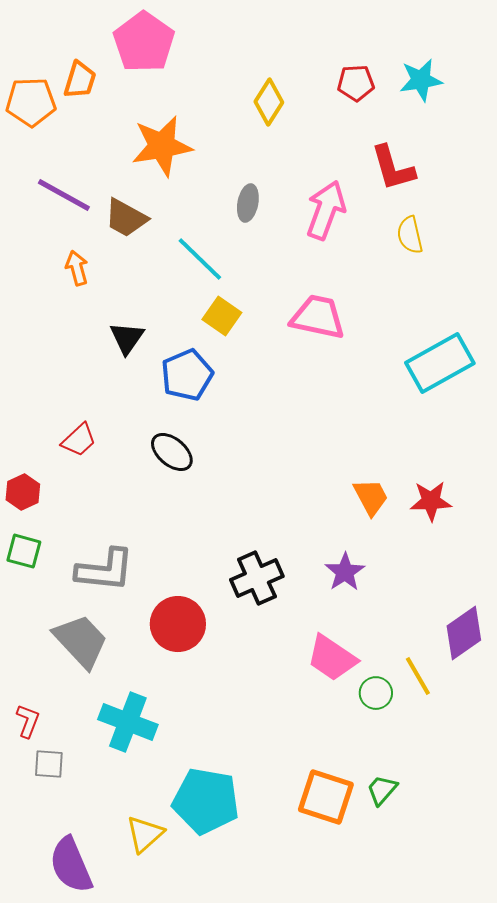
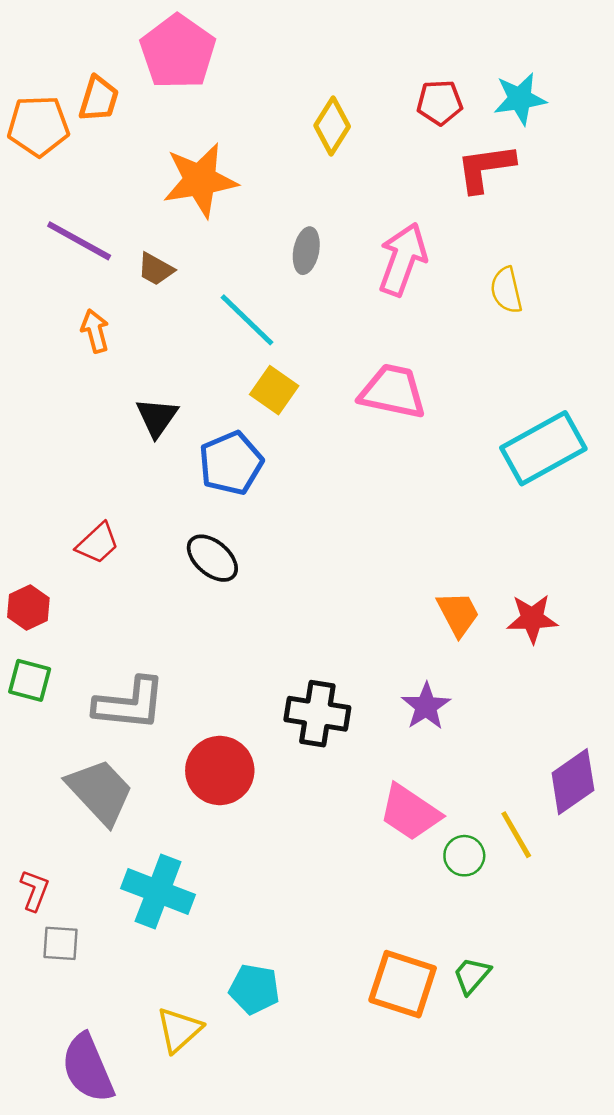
red L-shape: (393, 168) -> (485, 168), moved, turned 98
brown trapezoid: (126, 218) -> (156, 269), size x0.7
black cross: (257, 578) -> (317, 714), turned 33
cyan pentagon: (206, 801) -> (254, 989), size x0.6

